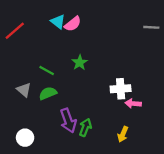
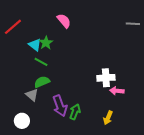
cyan triangle: (58, 22) -> (35, 45), moved
pink semicircle: (73, 24) -> (64, 21), turned -91
green star: (80, 63) -> (46, 43), moved
gray triangle: (24, 90) -> (32, 95), moved

